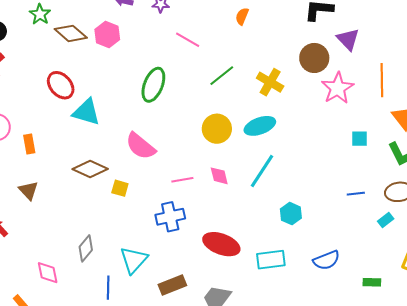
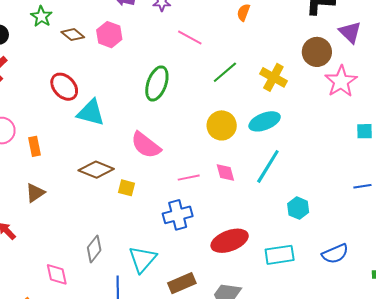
brown diamond: (71, 33) -> (73, 35), size x0.7
brown triangle: (28, 190) -> (35, 193), turned 40
red ellipse: (221, 244) -> (230, 241), turned -39

